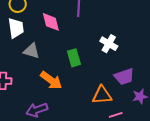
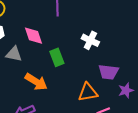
pink diamond: (51, 22) -> (34, 36), moved
purple trapezoid: (124, 77) -> (108, 72), turned 30

